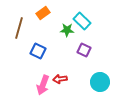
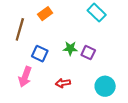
cyan rectangle: (82, 21) -> (97, 13), moved
green star: (67, 30) -> (70, 48), moved
pink arrow: (43, 85) -> (25, 77), moved

